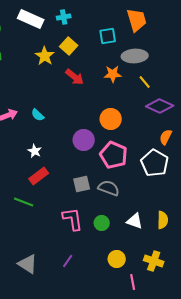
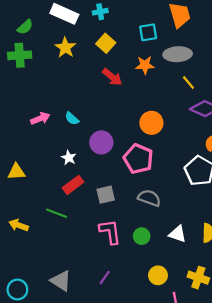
yellow star: (45, 56) -> (65, 48), moved
orange star: (113, 74) -> (145, 65), moved
purple circle: (84, 140) -> (101, 142), moved
pink pentagon: (114, 155) -> (138, 159), moved
gray square: (82, 184) -> (106, 195), moved

